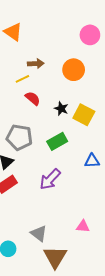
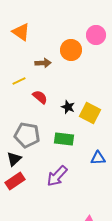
orange circle: (74, 70) -> (71, 50), moved
yellow line: (22, 79) -> (19, 81), moved
green rectangle: (57, 141) -> (64, 139), turned 36

